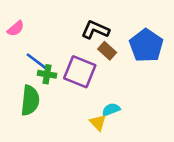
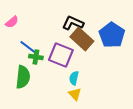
brown rectangle: (107, 51) -> (82, 39), size x1.6
cyan semicircle: (111, 110) -> (74, 78), moved, turned -56

